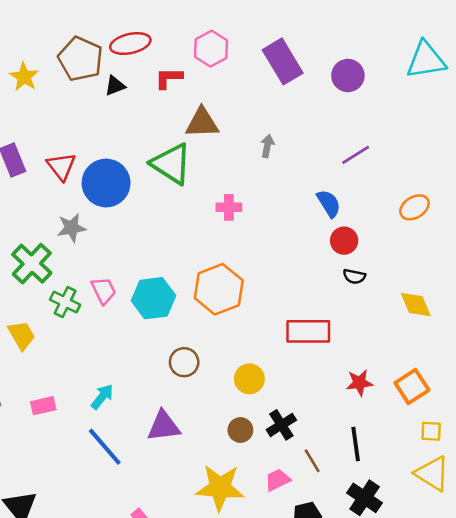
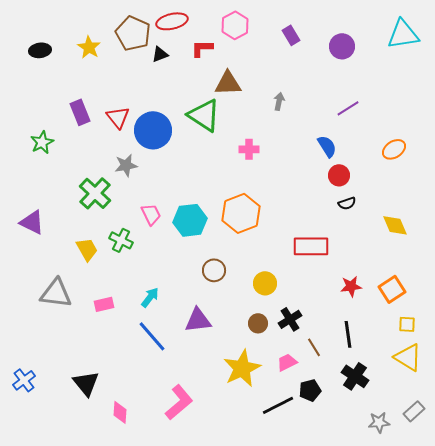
purple rectangle: (283, 61) -> (291, 35), size x0.6
black semicircle: (354, 276) -> (347, 203), turned -30
green cross: (65, 302) -> (121, 240), moved
yellow star: (220, 488) -> (242, 368), turned -30

